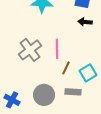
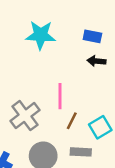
gray cross: (30, 50) -> (25, 116), moved

